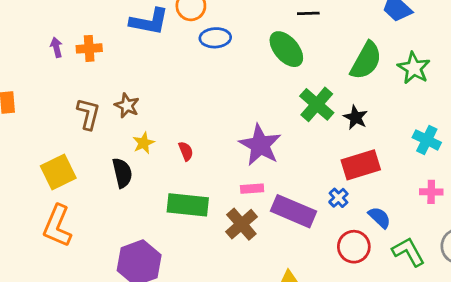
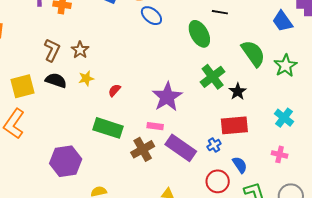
blue ellipse: (215, 38) -> (151, 16), turned 30
green semicircle: (366, 61) -> (253, 53), turned -76
red semicircle: (186, 151) -> (114, 90), turned -128
black semicircle: (122, 173) -> (56, 80), moved, turned -70

